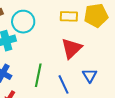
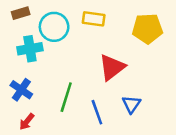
yellow rectangle: (69, 16) -> (94, 19), moved

